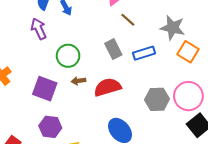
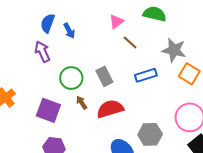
gray rectangle: (113, 49) -> (104, 76), moved
brown arrow: (79, 81) -> (82, 103), turned 64
gray hexagon: (157, 99) -> (150, 134), moved

